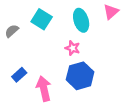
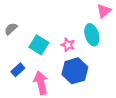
cyan square: (42, 19) -> (39, 45), moved
cyan ellipse: (81, 20) -> (92, 35), moved

